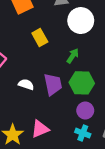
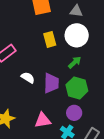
white circle: (81, 21) -> (77, 35), moved
pink triangle: (40, 129) -> (43, 120), moved

